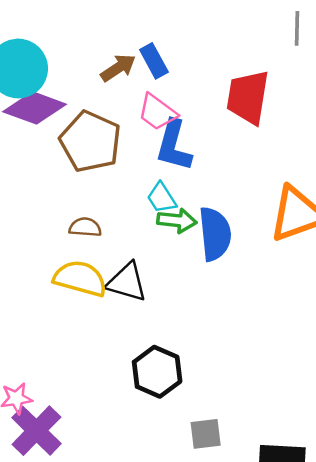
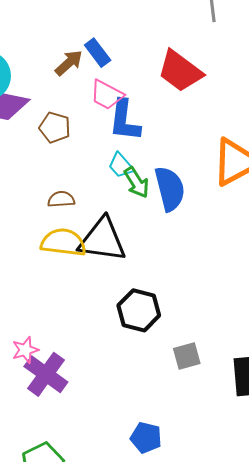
red trapezoid: (248, 97) -> (180, 71), turned -54
brown pentagon: (90, 142) -> (55, 127), size x0.6
green arrow: (177, 221) -> (137, 182), turned 60
black triangle: (127, 282) -> (102, 240), size x1.4

